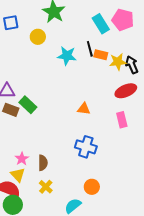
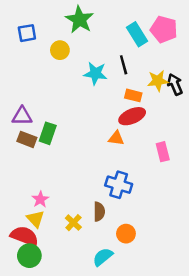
orange rectangle: (101, 55) -> (133, 95), moved
red ellipse: (126, 91) -> (132, 116), moved
green rectangle: (28, 105) -> (48, 133), turned 66
brown semicircle: (43, 163) -> (99, 212), moved
yellow cross: (46, 187) -> (73, 223), moved

